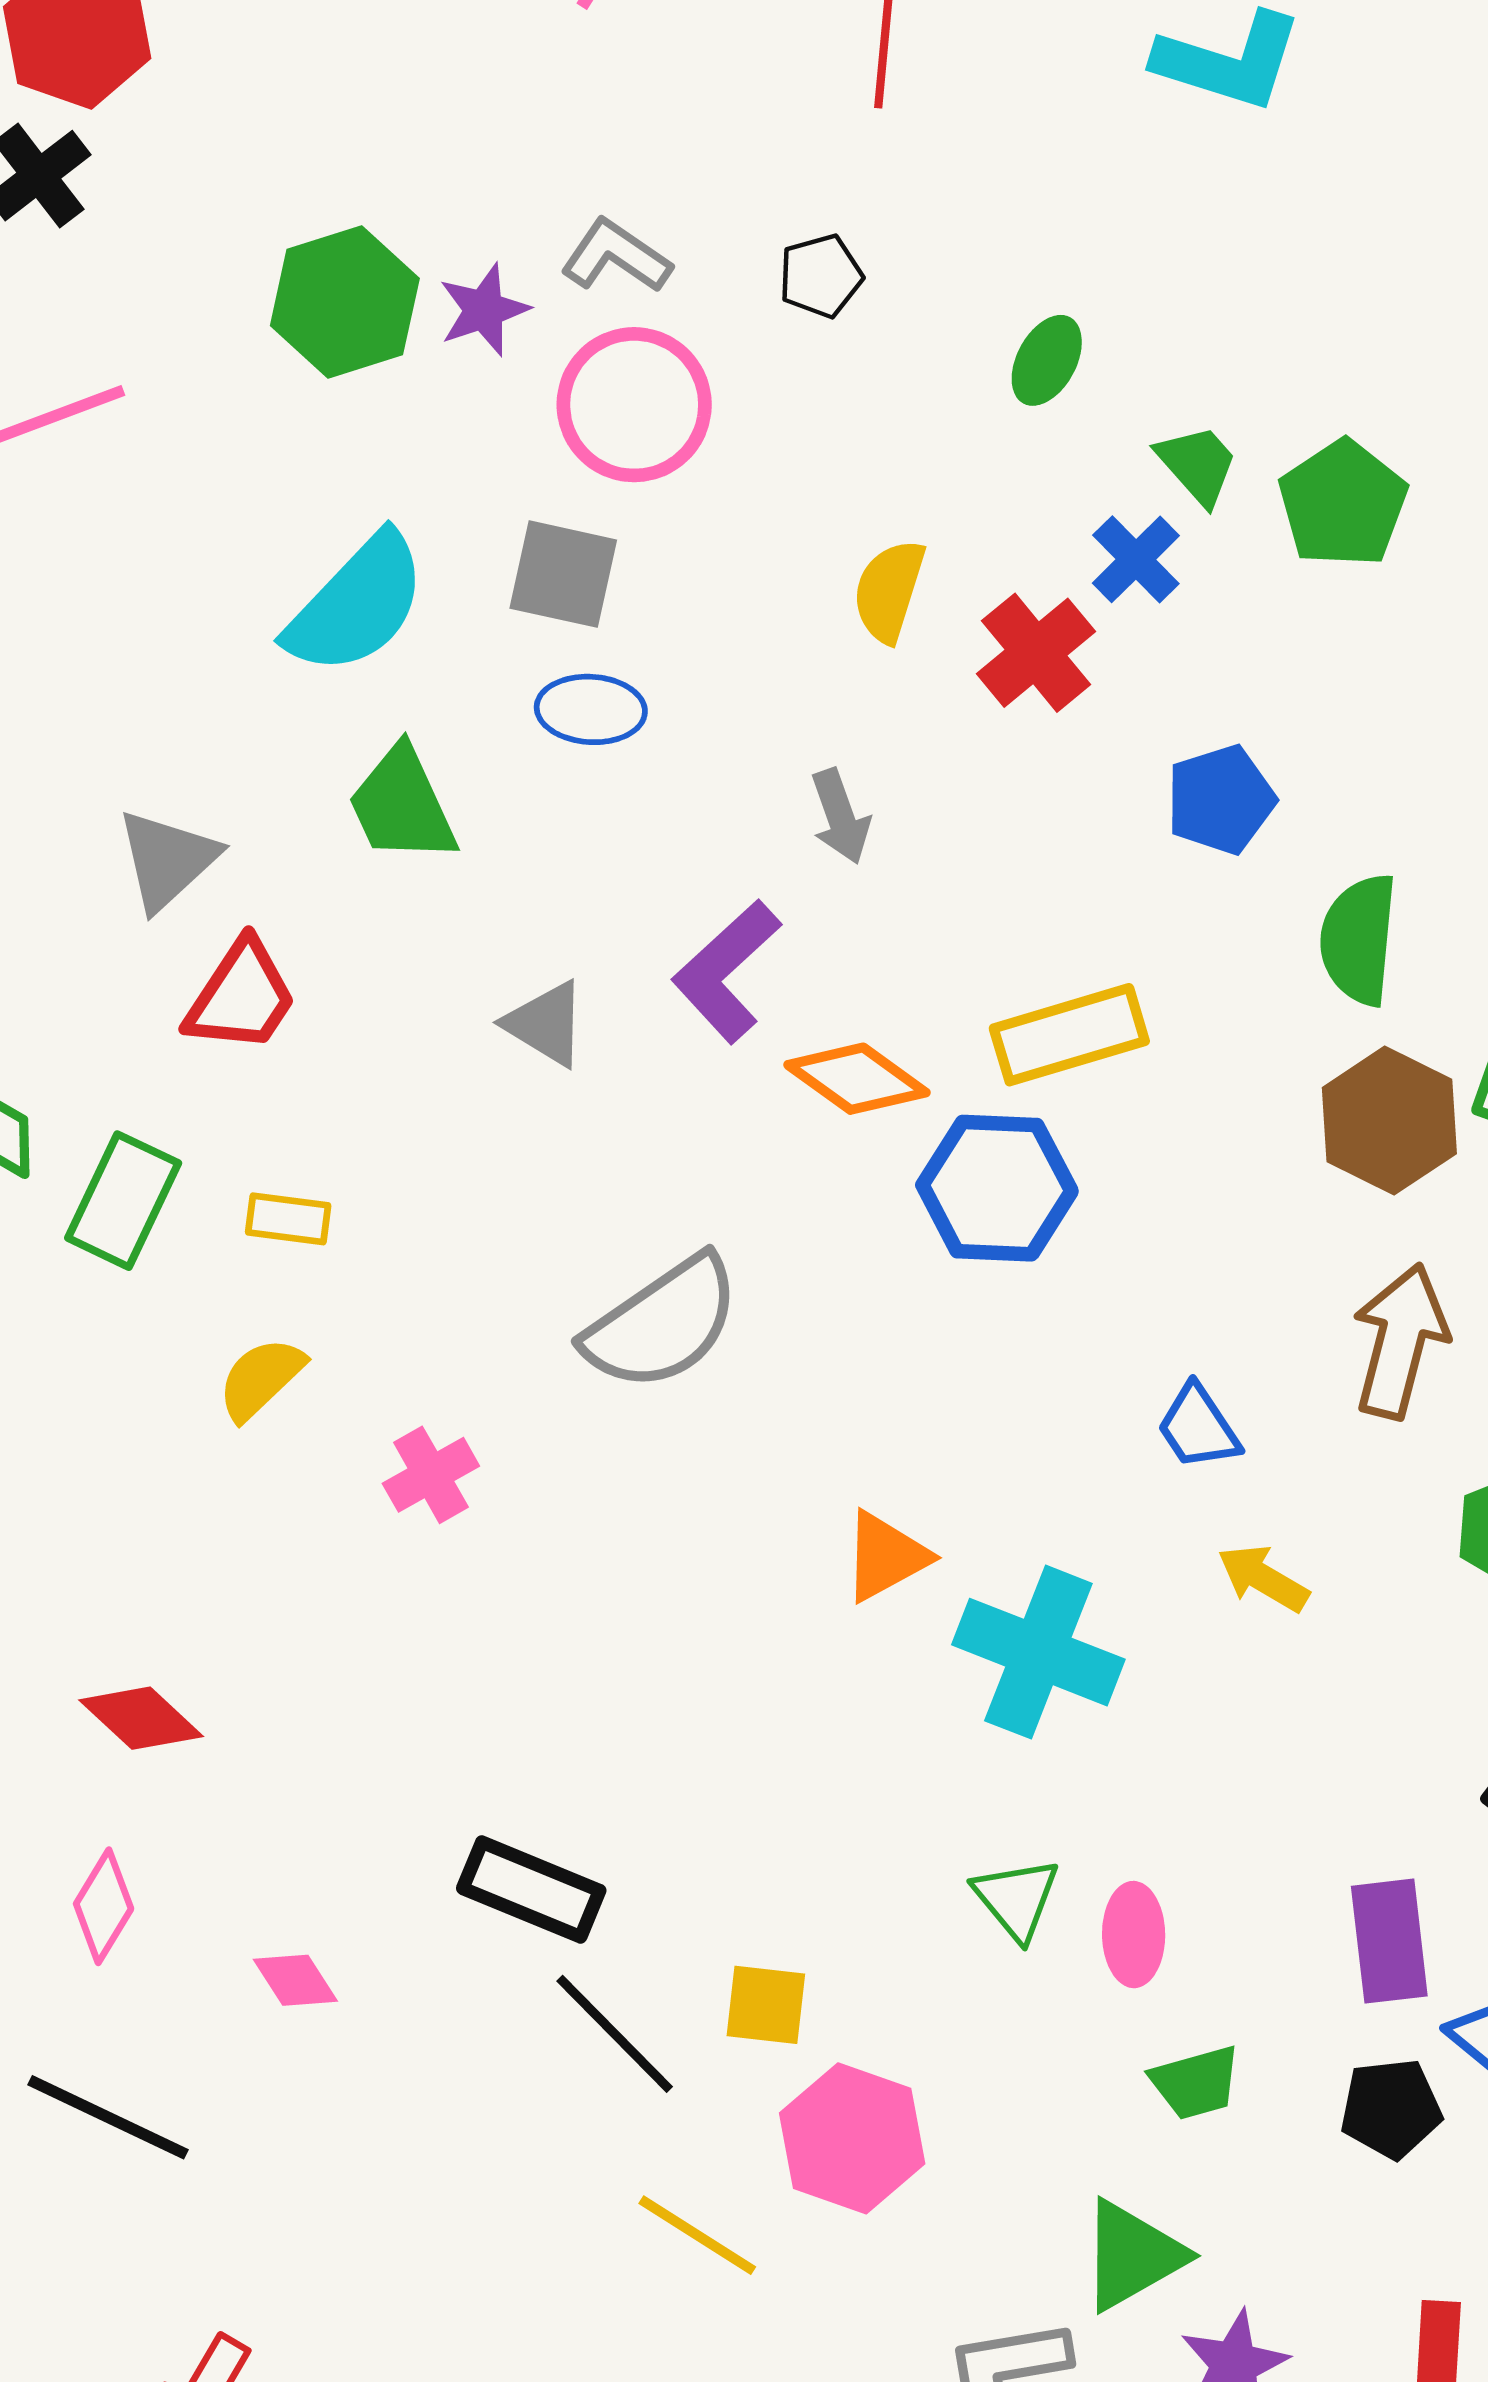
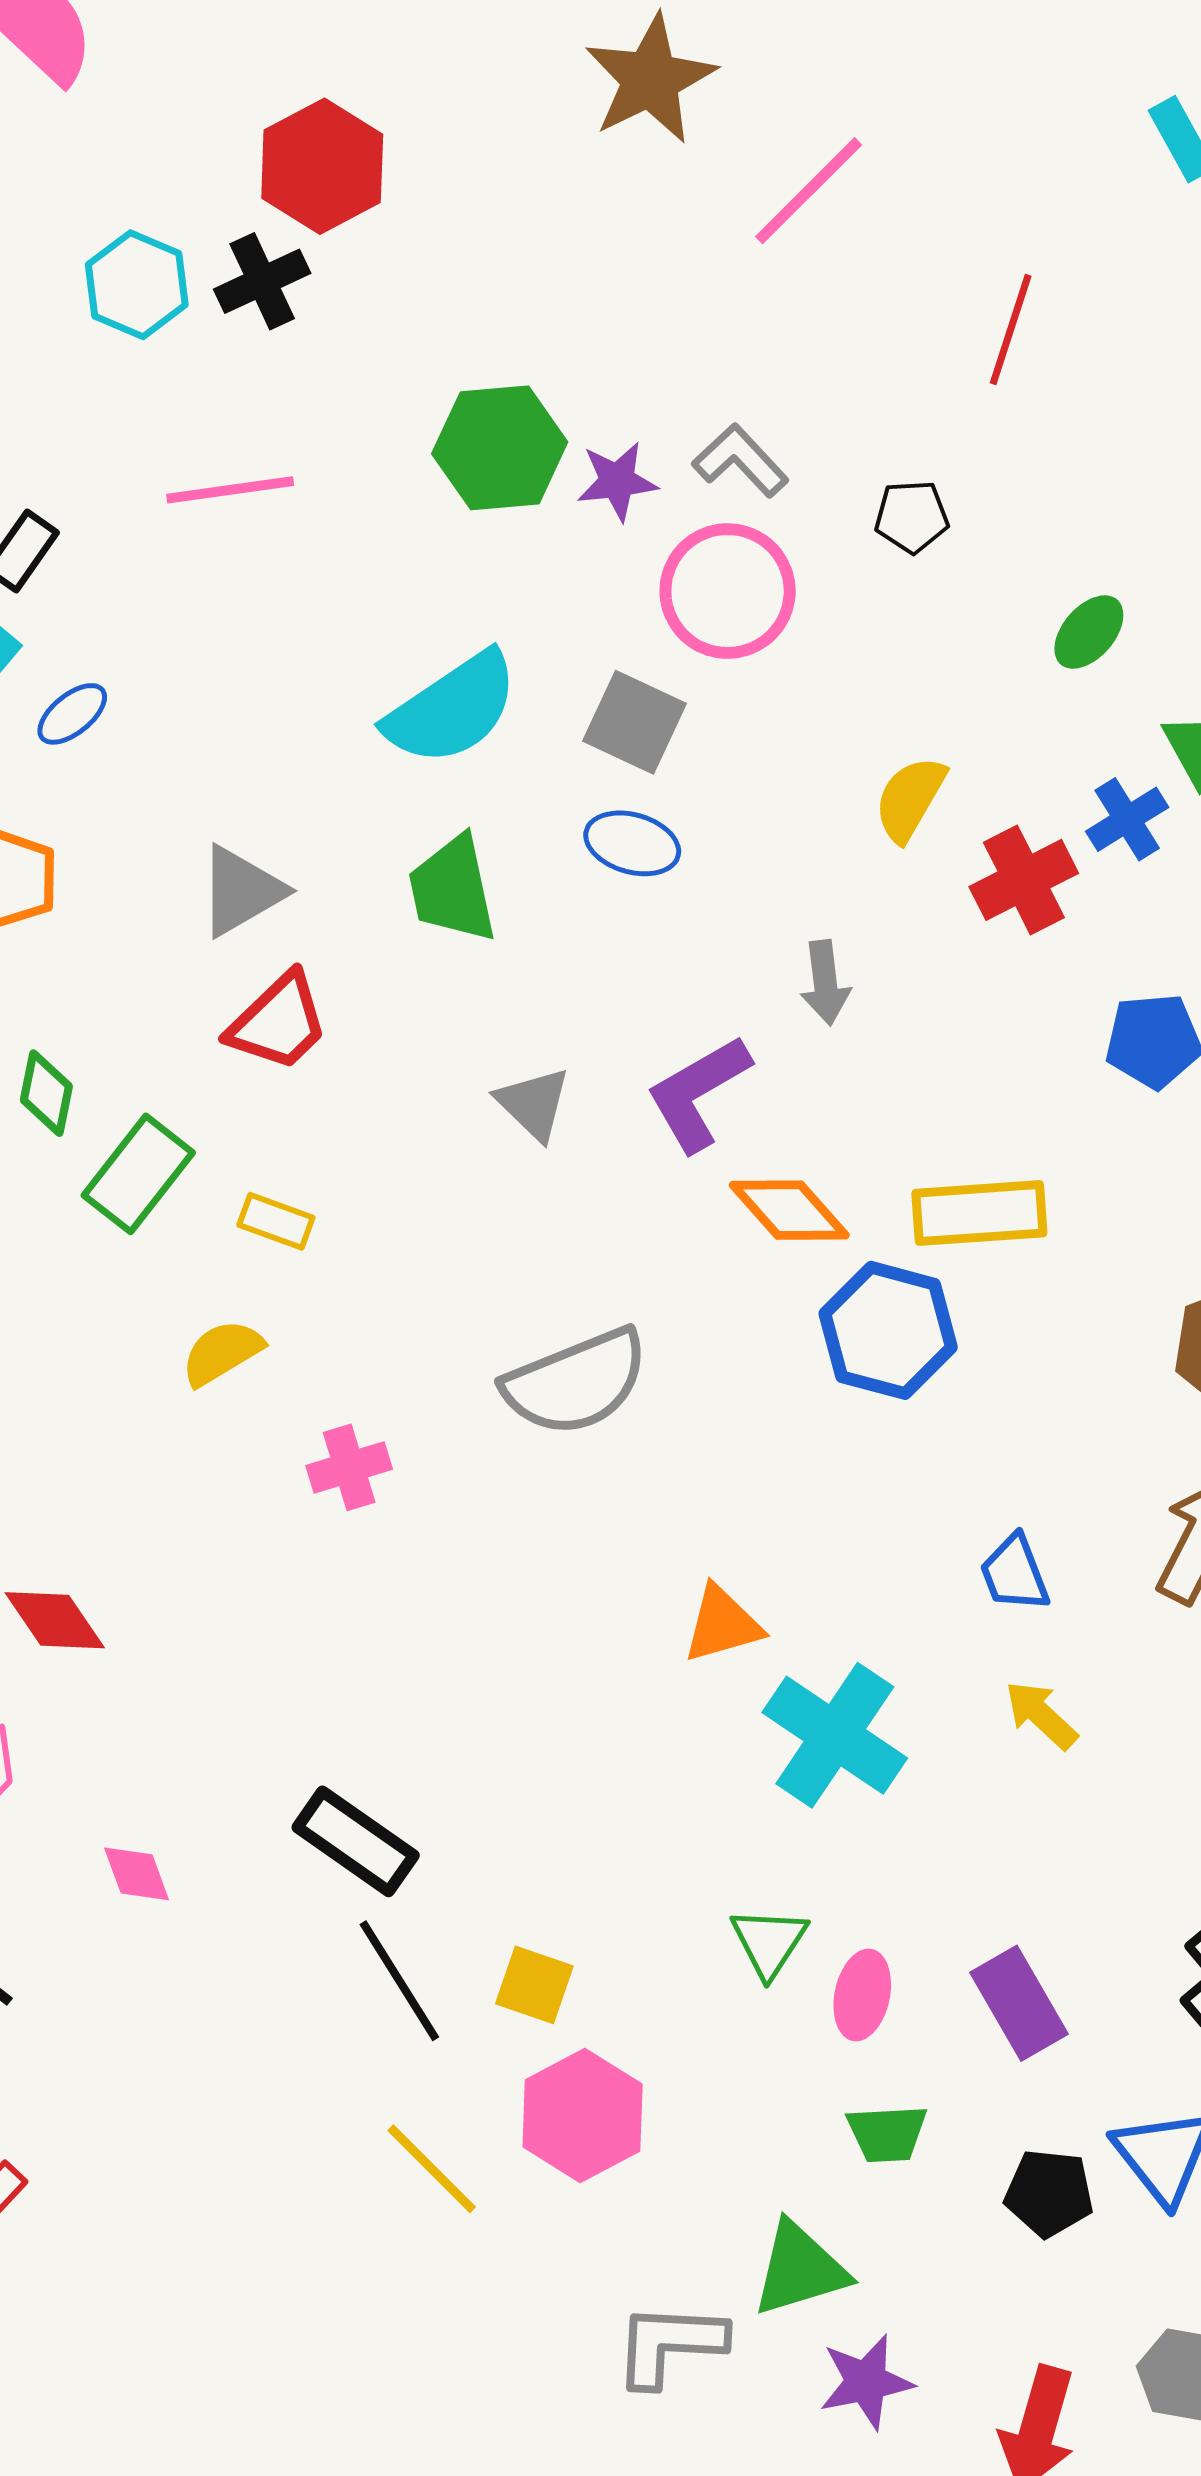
purple rectangle: (1389, 1941) -> (1019, 2003), moved, turned -36

